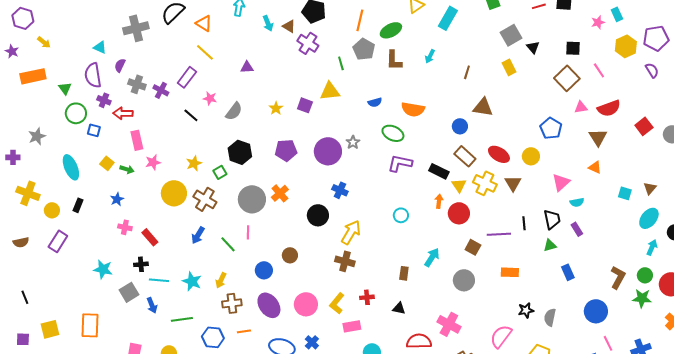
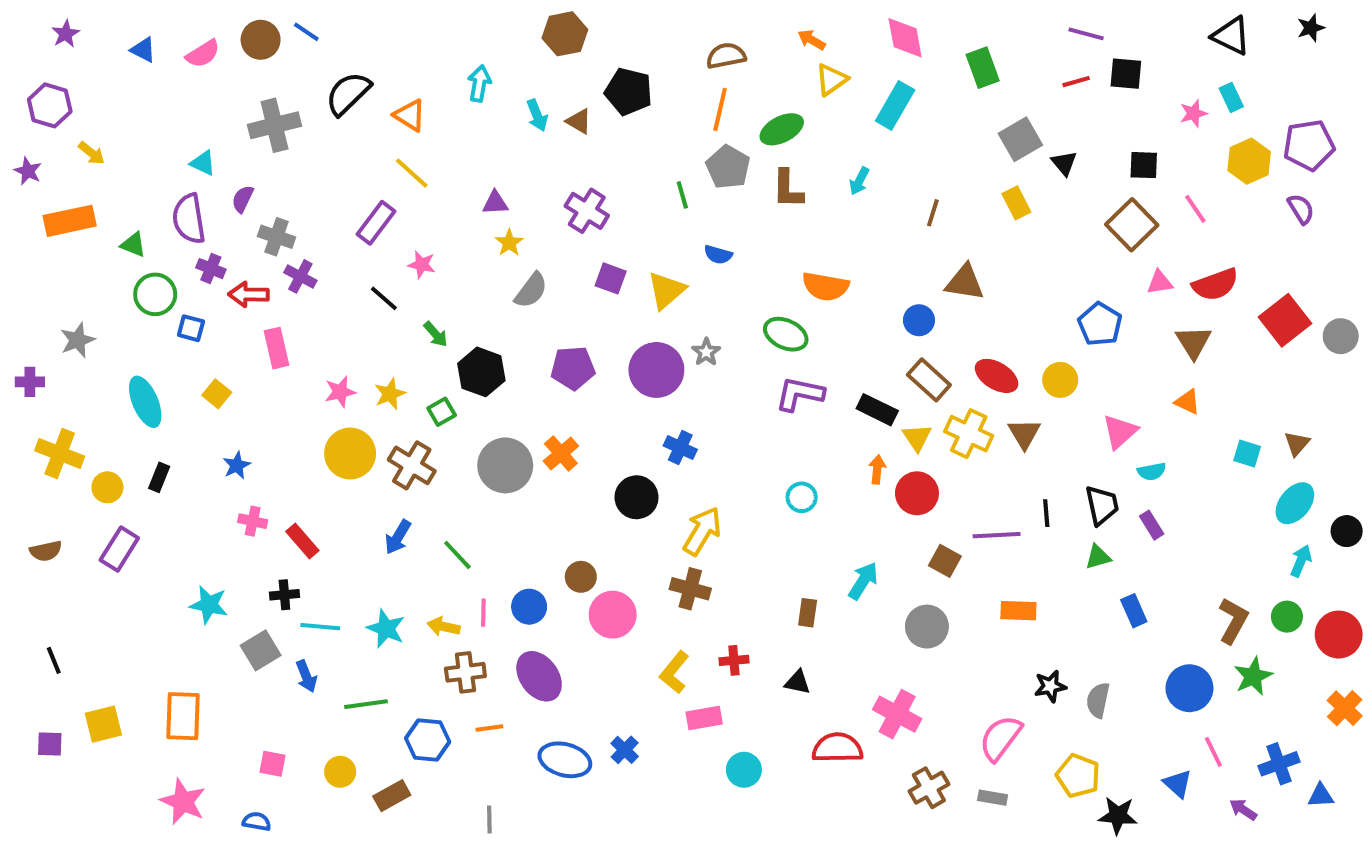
purple cross: (308, 43) -> (587, 211), moved
green triangle: (65, 88) -> (133, 245), turned -32
purple cross: (161, 90) -> (300, 276), moved
yellow triangle: (330, 91) -> (666, 290), moved, turned -35
blue semicircle: (375, 102) -> (718, 255), moved, turned 32
yellow star: (276, 108) -> (509, 243), moved
gray semicircle: (234, 111) -> (531, 290), moved
red square: (644, 126) -> (1285, 320), size x1.4
pink star: (153, 162) -> (340, 392), moved
green arrow: (127, 169) -> (436, 334), moved, turned 32
pink line: (248, 232) -> (483, 613), moved
yellow arrow: (221, 280) -> (444, 627), turned 77
green star: (642, 298) -> (1253, 676), moved, turned -30
pink circle: (306, 304) -> (613, 615), moved

